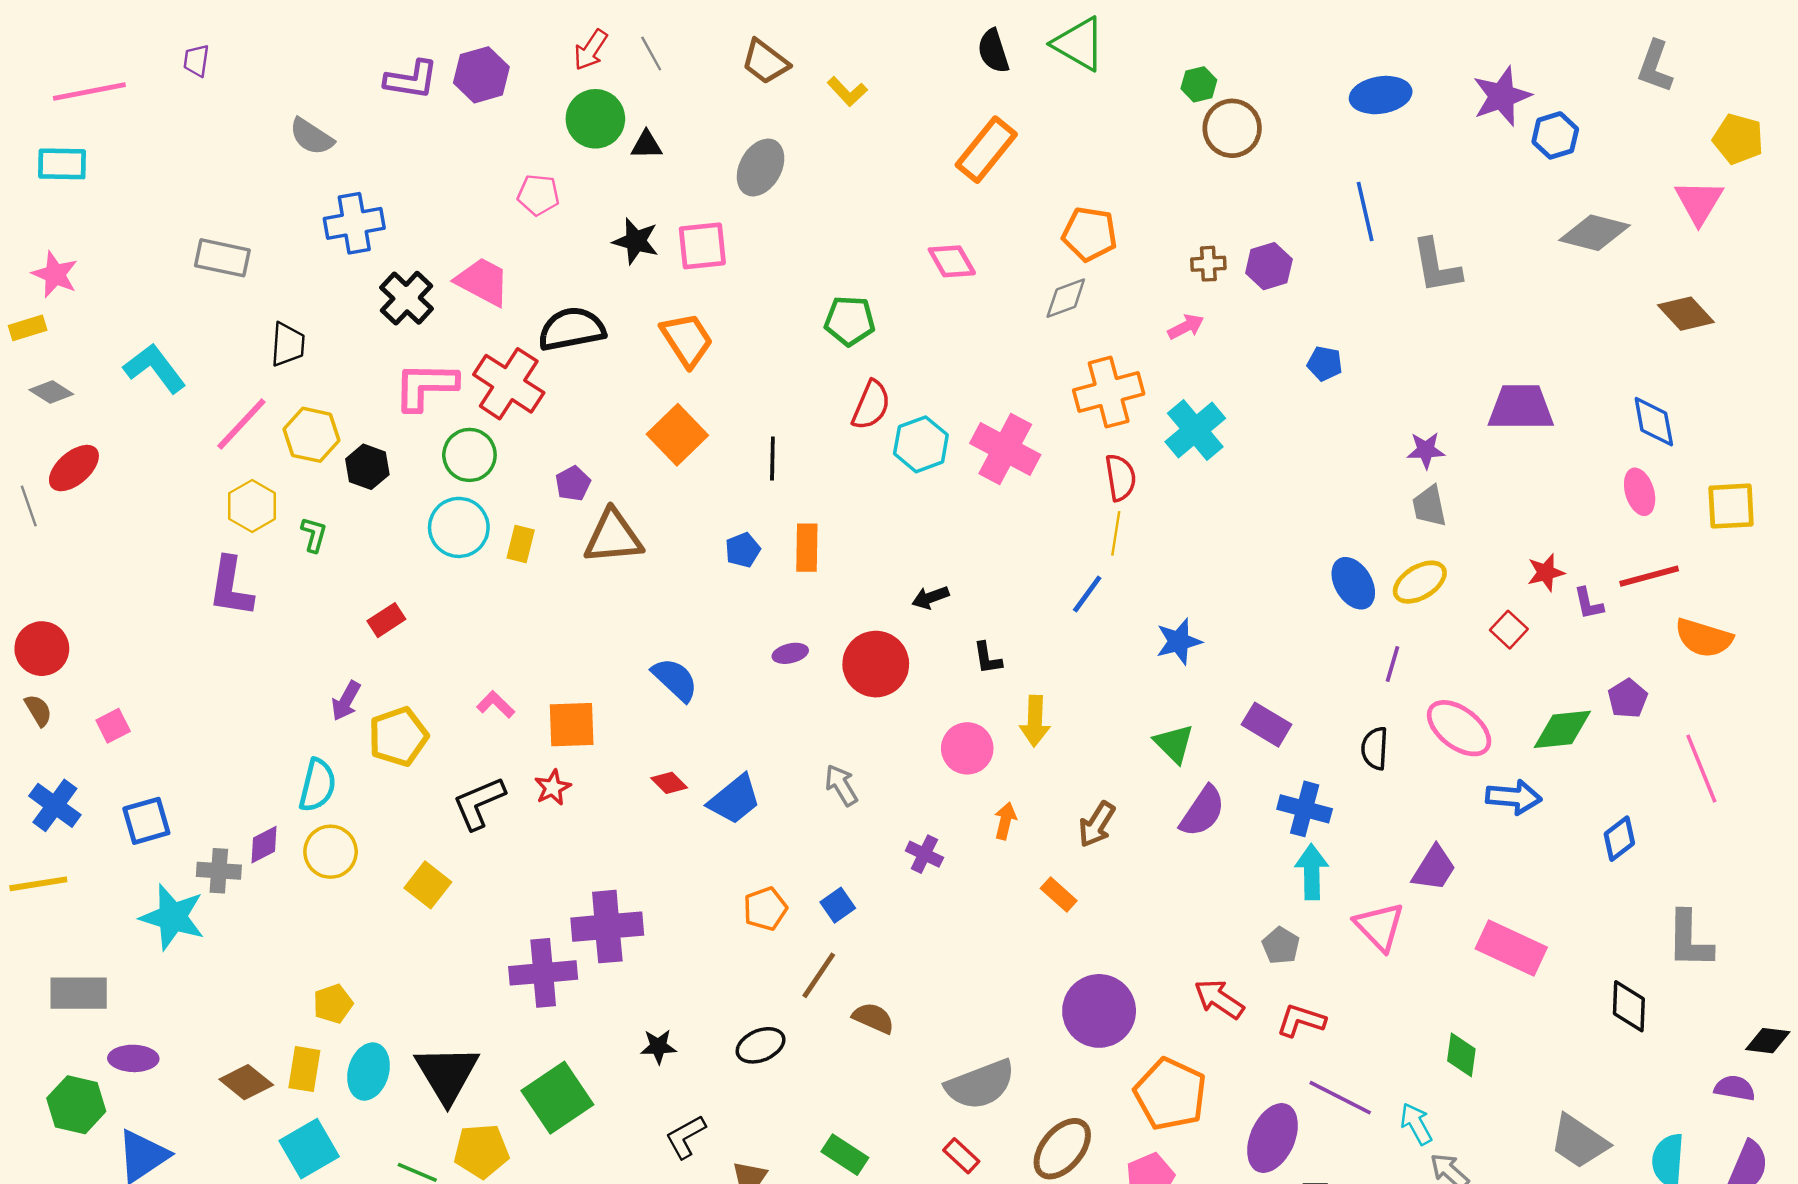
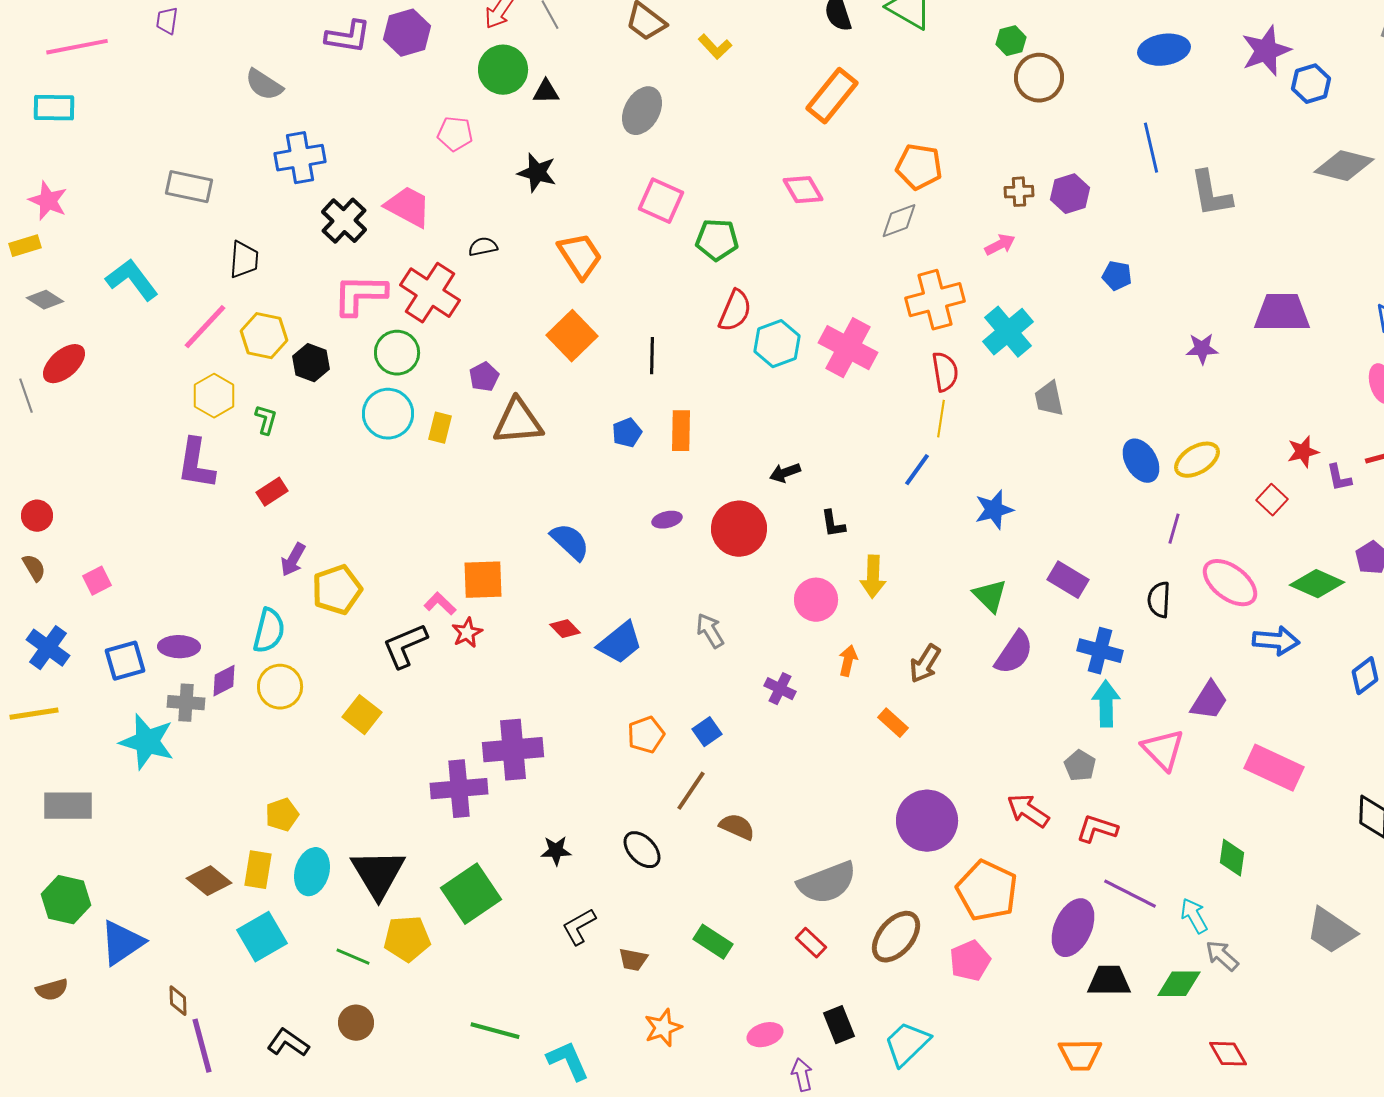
pink square: (702, 246) -> (661, 201), moved, turned 30
black semicircle: (572, 329) -> (483, 247), size x0.5
gray trapezoid: (1429, 506) -> (1049, 399), moved
red rectangle: (386, 620) -> (272, 492), moved
red circle: (42, 649) -> (37, 516), size x0.7
pink L-shape: (496, 704) -> (440, 604), moved
green diamond: (1562, 729) -> (1317, 584), turned 30
black ellipse: (761, 1045) -> (642, 850), turned 69
purple ellipse: (133, 1058) -> (179, 647), moved

